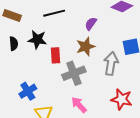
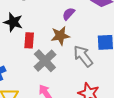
gray arrow: (111, 63) -> (83, 56), turned -55
gray cross: (74, 73) -> (45, 61), turned -30

